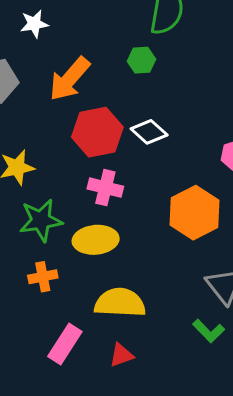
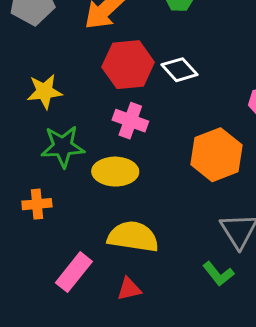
orange cross: (43, 277) -> (37, 204), moved

